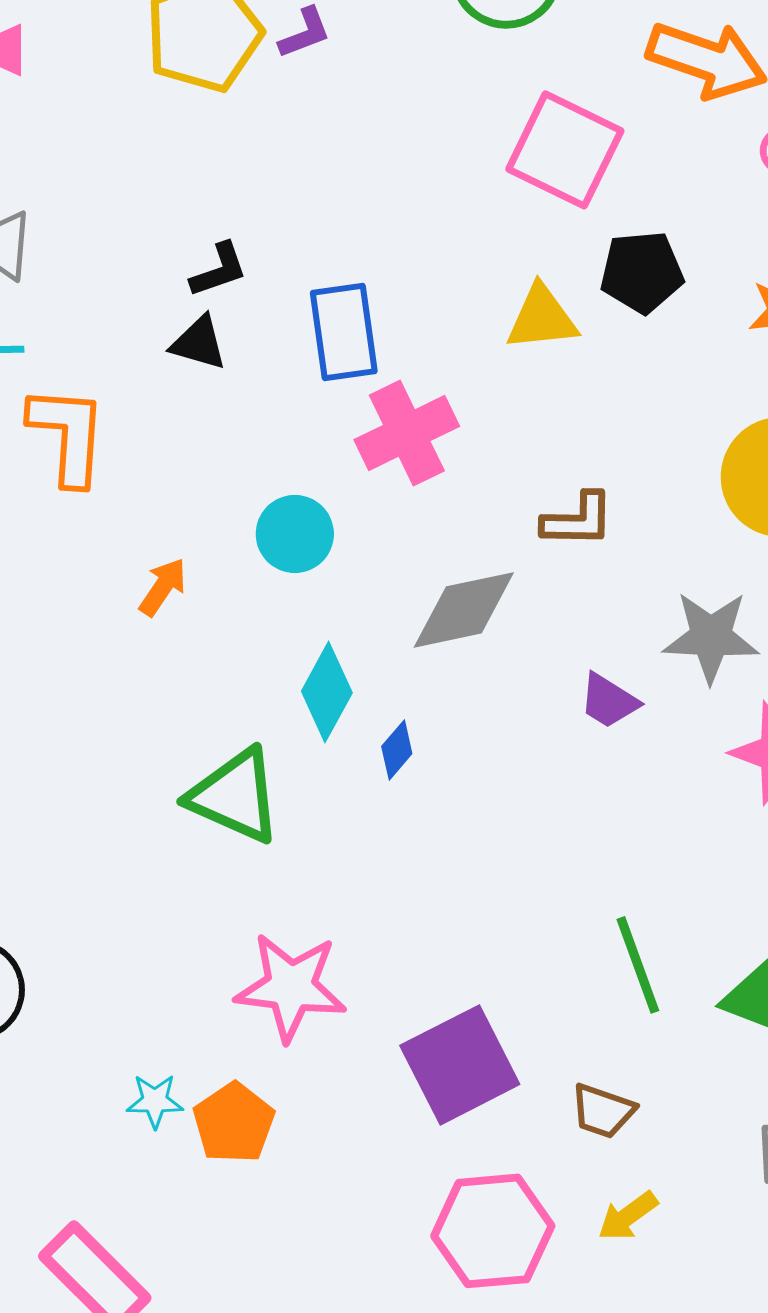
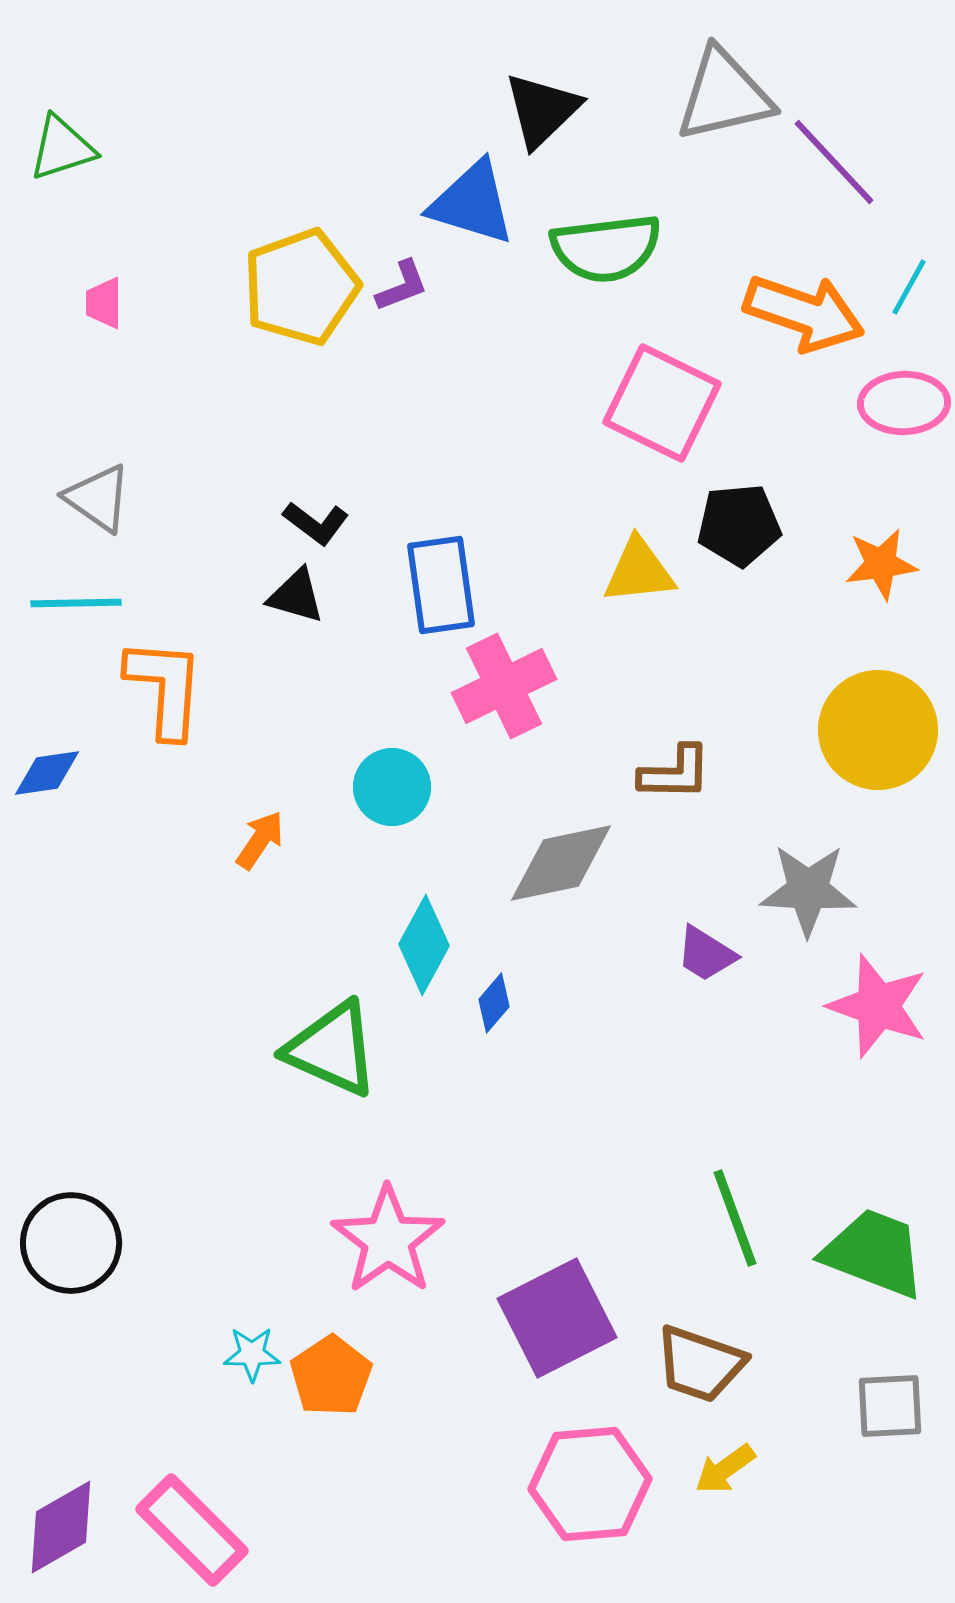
black L-shape: (219, 270) -> (316, 523), turned 56
pink star: (291, 987) -> (388, 1240), turned 30
brown trapezoid: (603, 1111) -> (700, 1364), size x1.4

